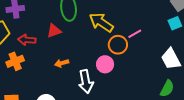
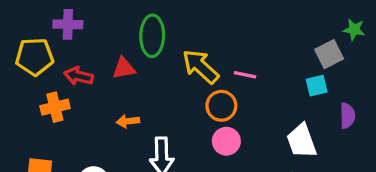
pink line: (135, 34) -> (245, 75), moved, turned 32
pink circle: (105, 64) -> (226, 141), moved

